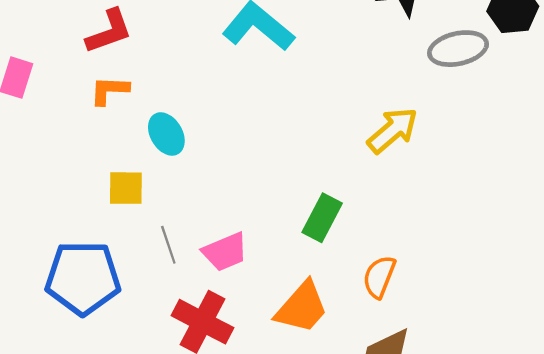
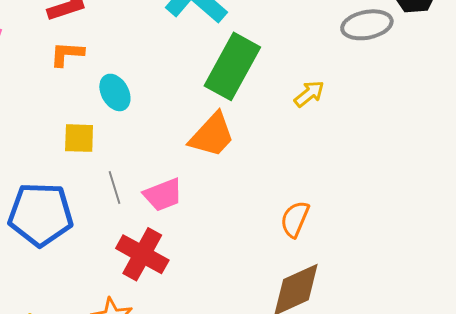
yellow arrow: (393, 130) -> (309, 94), size x0.7
green rectangle: (322, 218) -> (232, 66), moved, size x1.6
orange trapezoid: (302, 307) -> (212, 135), moved

